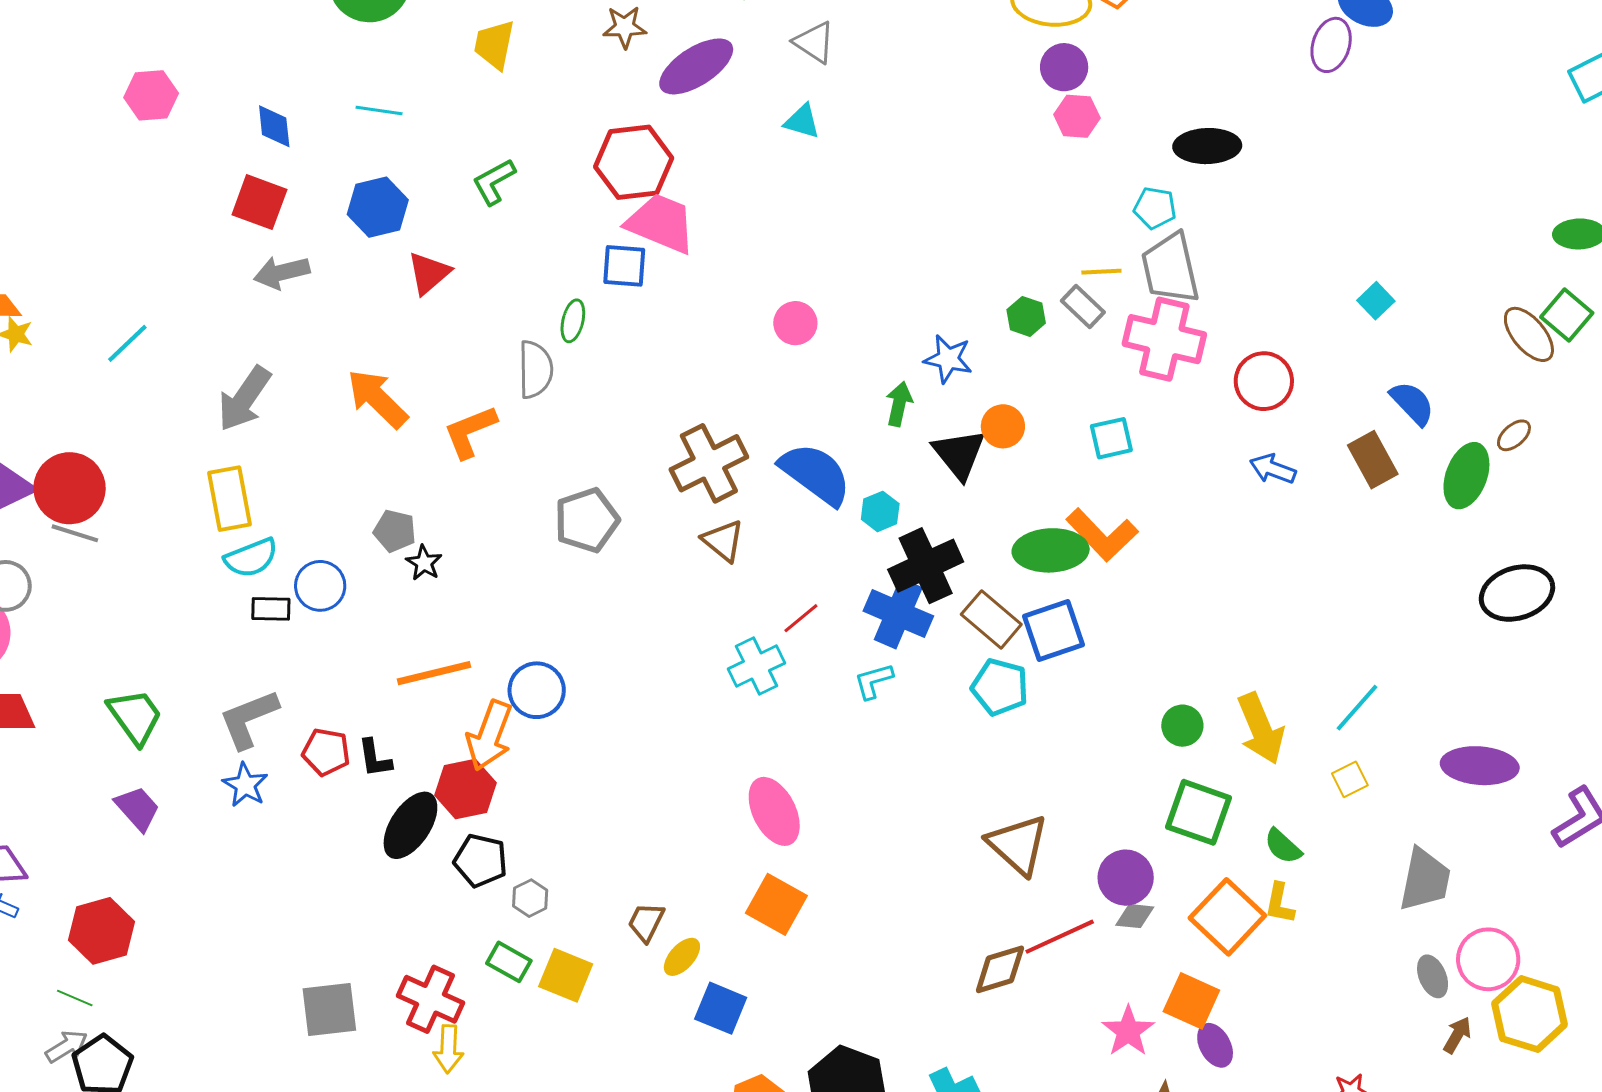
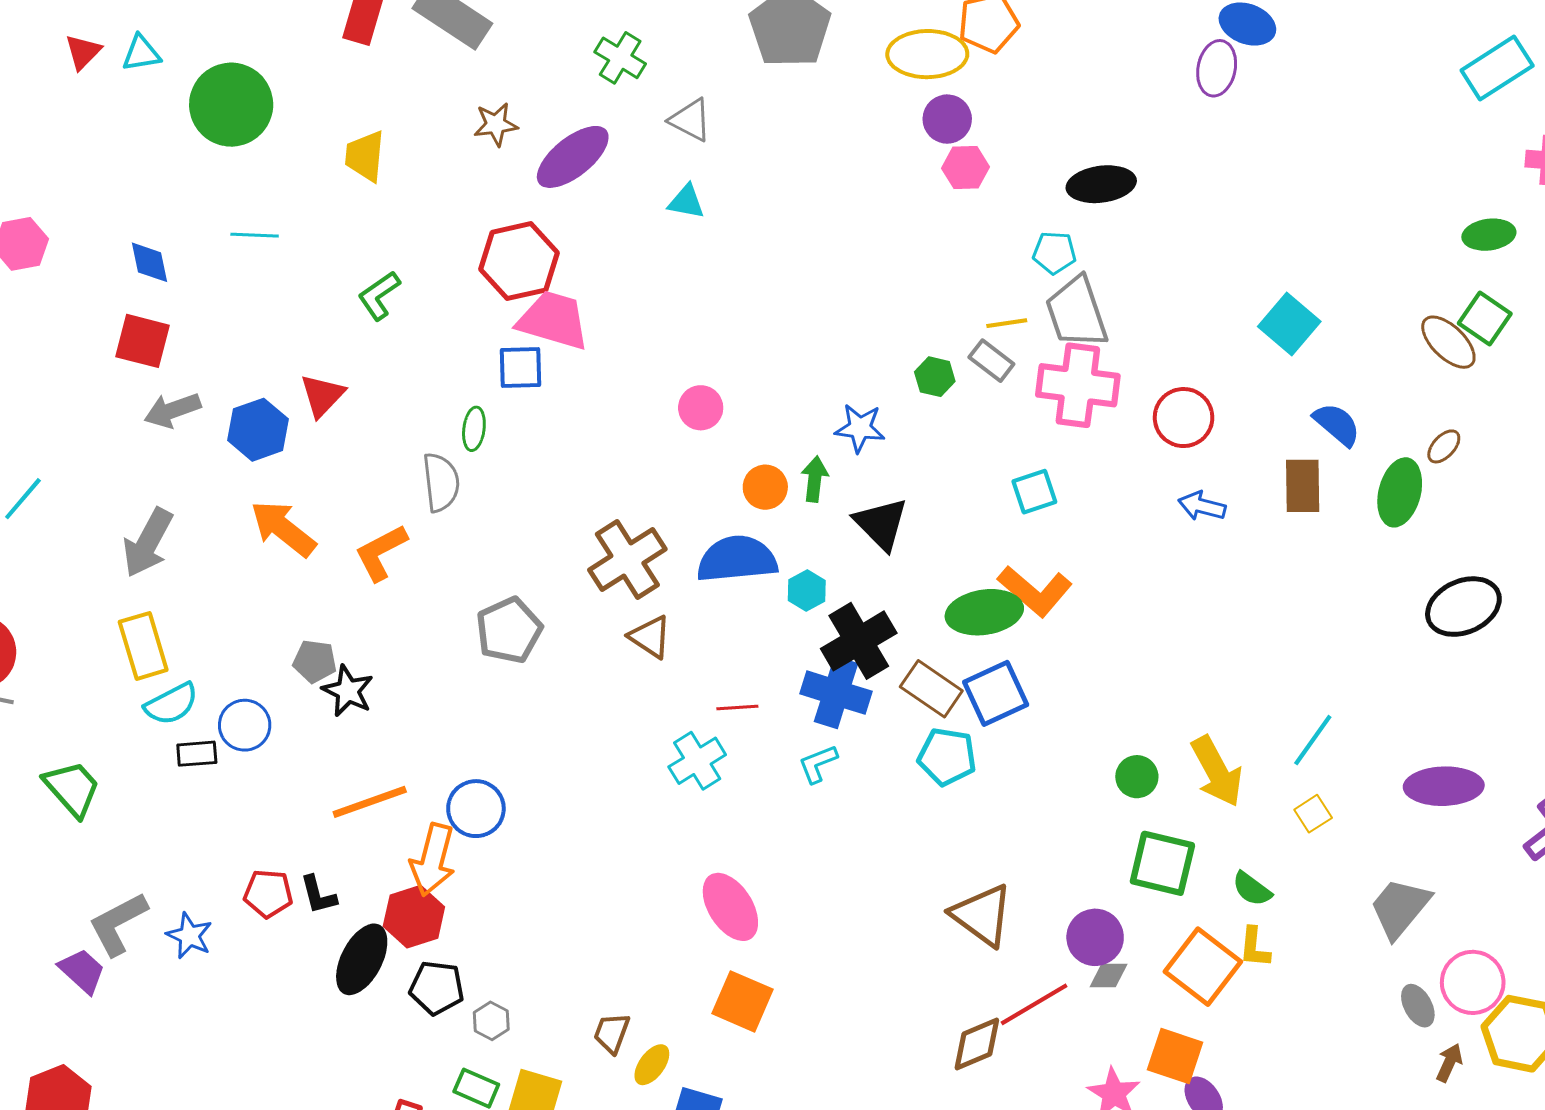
blue hexagon: (378, 207) -> (258, 430), moved
cyan square: (1376, 301) -> (1289, 324), size x1.6
orange circle: (1003, 426) -> (765, 487), moved
brown rectangle: (1373, 460) -> (1303, 486), turned 34
blue semicircle: (815, 474) -> (737, 559), turned -36
black star: (424, 563) -> (348, 691), size x1.4
red line: (801, 618) -> (737, 708), turned 42
green trapezoid: (135, 716) -> (72, 789), moved
gray L-shape: (249, 719) -> (118, 924), moved
gray trapezoid: (1425, 880) -> (1400, 908), turned -146

